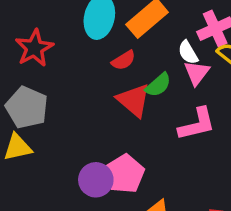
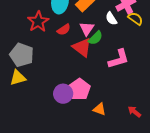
red star: (34, 48) -> (38, 22), moved
red semicircle: (123, 60) -> (64, 30), moved
pink triangle: (197, 73) -> (87, 29), moved

